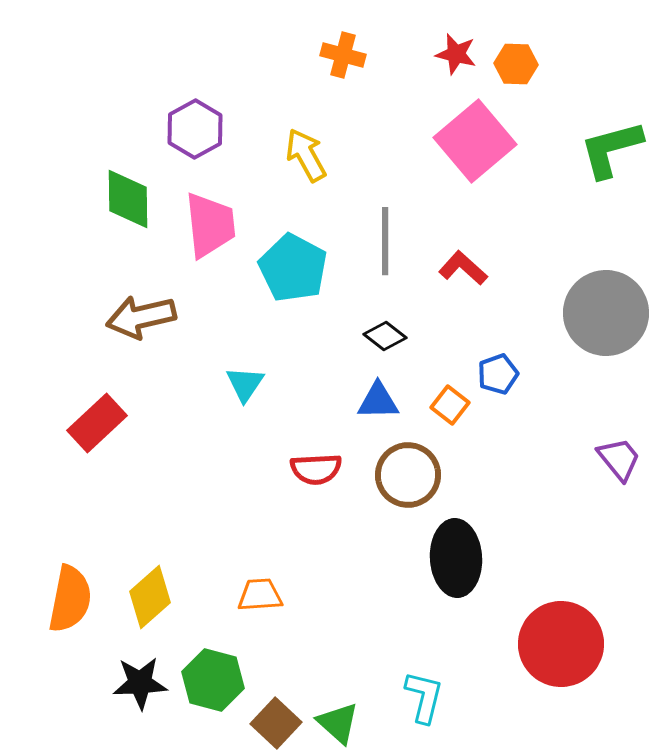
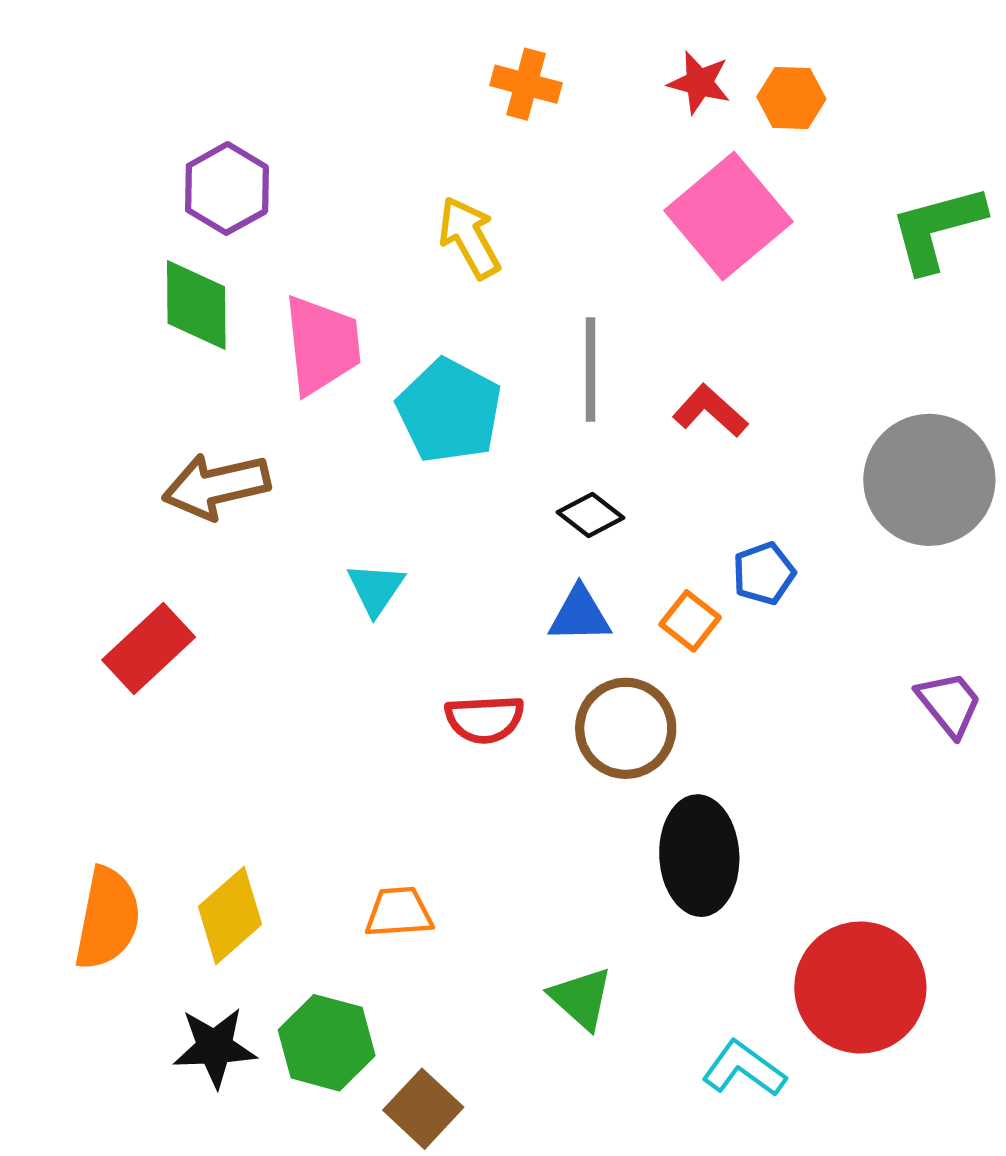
purple hexagon: (195, 129) -> (227, 188), moved
cyan L-shape: (424, 697) -> (744, 1069), moved, turned -68
green triangle: (338, 723) -> (581, 998), moved

